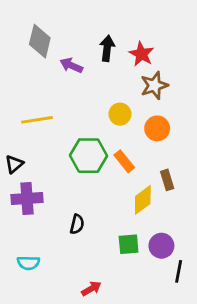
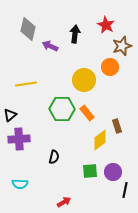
red star: (141, 54) -> (106, 25), moved
brown star: (154, 85) -> (122, 46), moved
yellow circle: (120, 114) -> (84, 80), size x1.5
orange circle: (157, 128) -> (110, 67), moved

